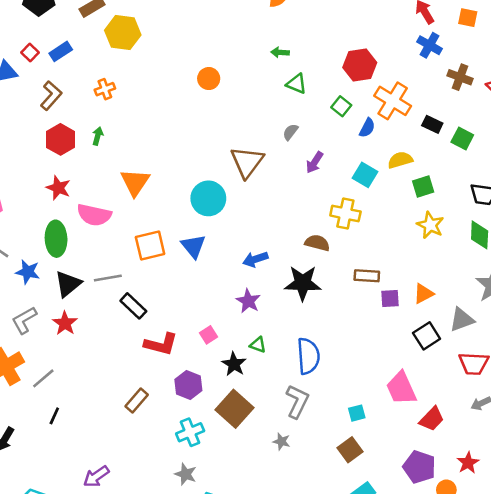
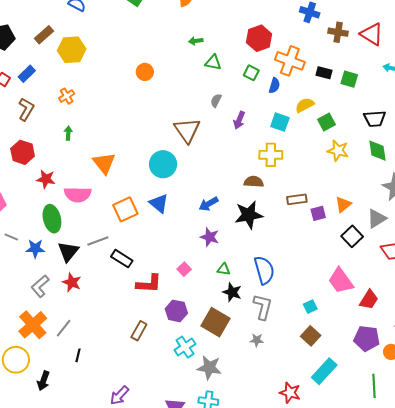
red hexagon: (61, 139) -> (23, 152), moved
black star: (234, 364) -> (232, 292), moved
gray star: (186, 474) -> (209, 368), moved, size x1.4

